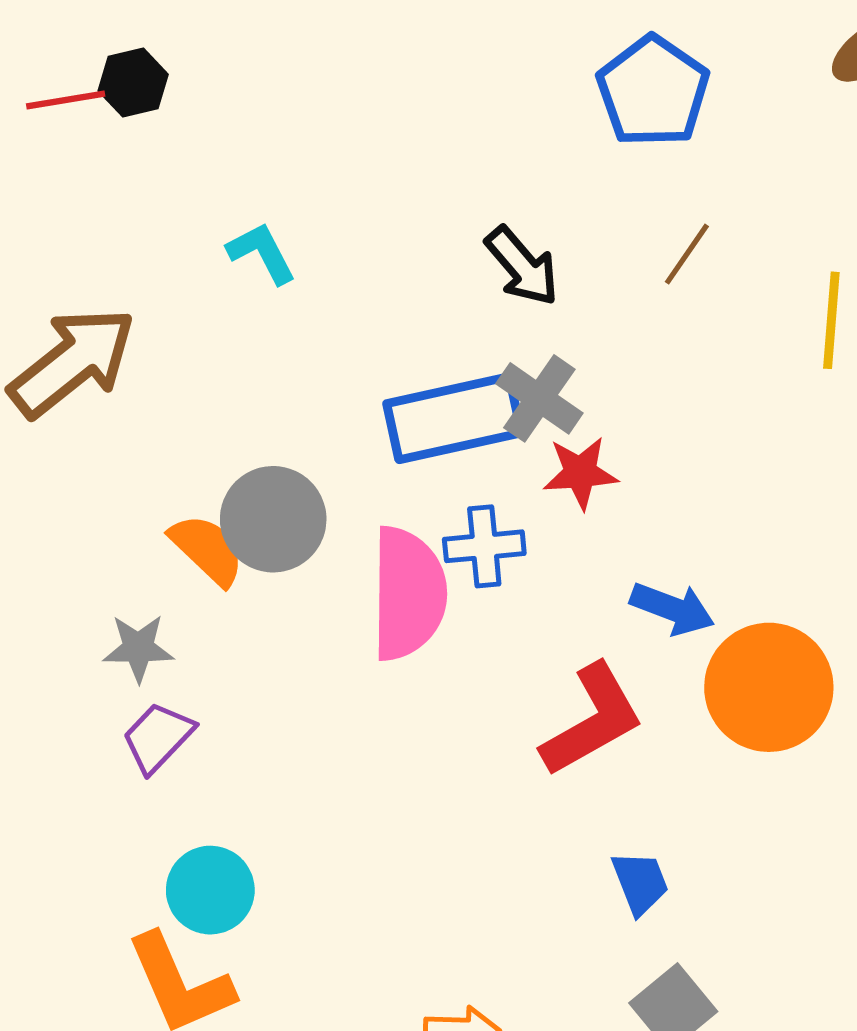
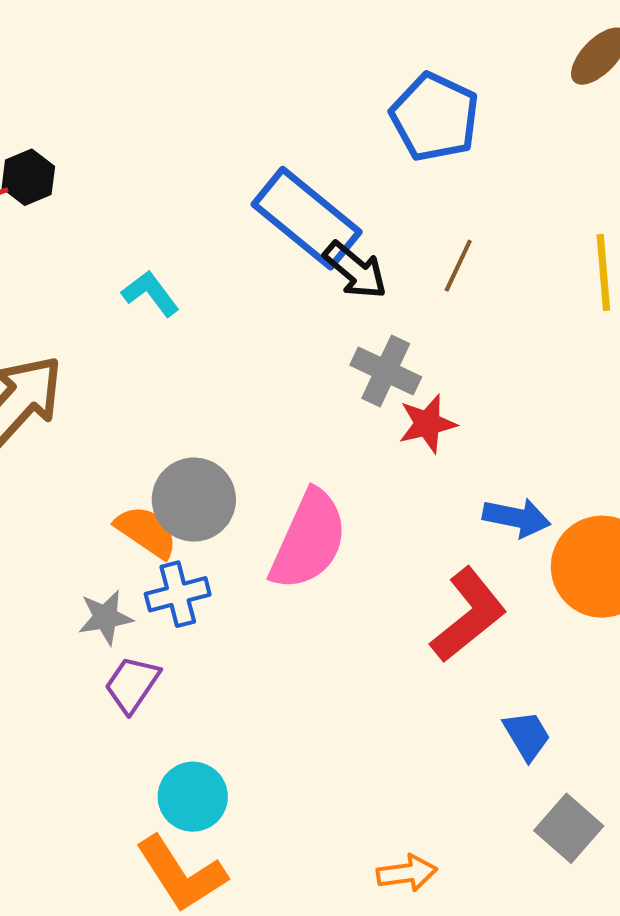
brown line: (687, 254) -> (458, 266), moved
blue rectangle: (454, 418) -> (307, 218), moved, turned 61
blue cross: (484, 546) -> (178, 594), moved
pink semicircle: (408, 594) -> (309, 540), turned 33

